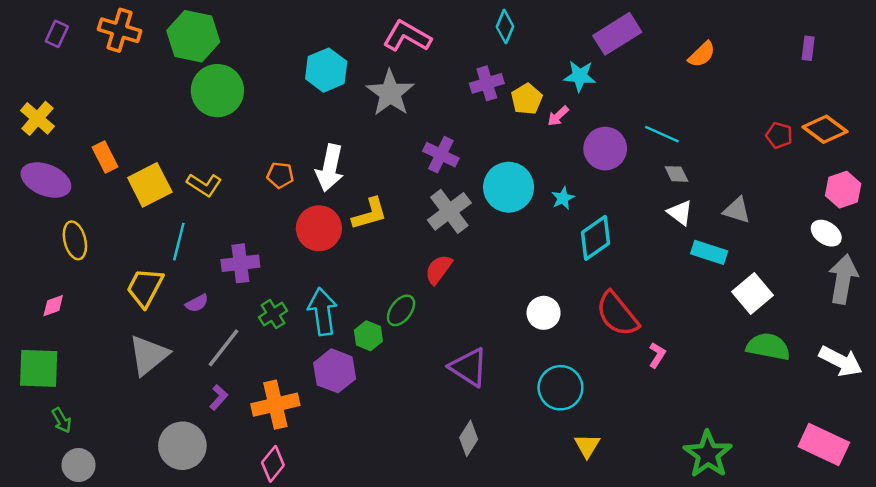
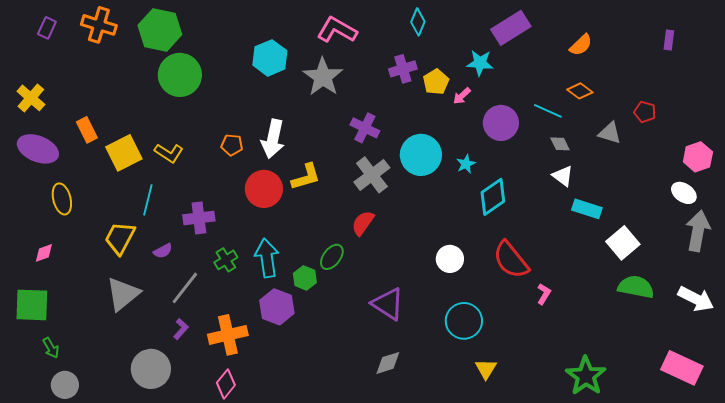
orange diamond: (825, 129) -> (580, 91), moved, size x0.7
gray triangle: (737, 210) -> (610, 133), moved
gray diamond: (469, 438) -> (388, 363), turned 40

